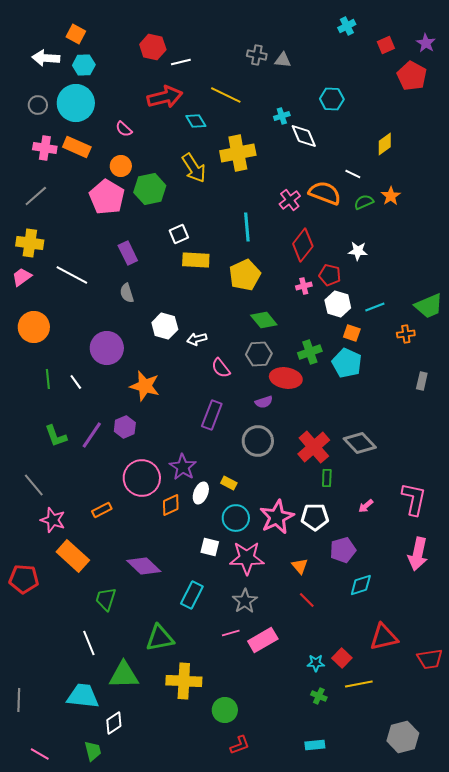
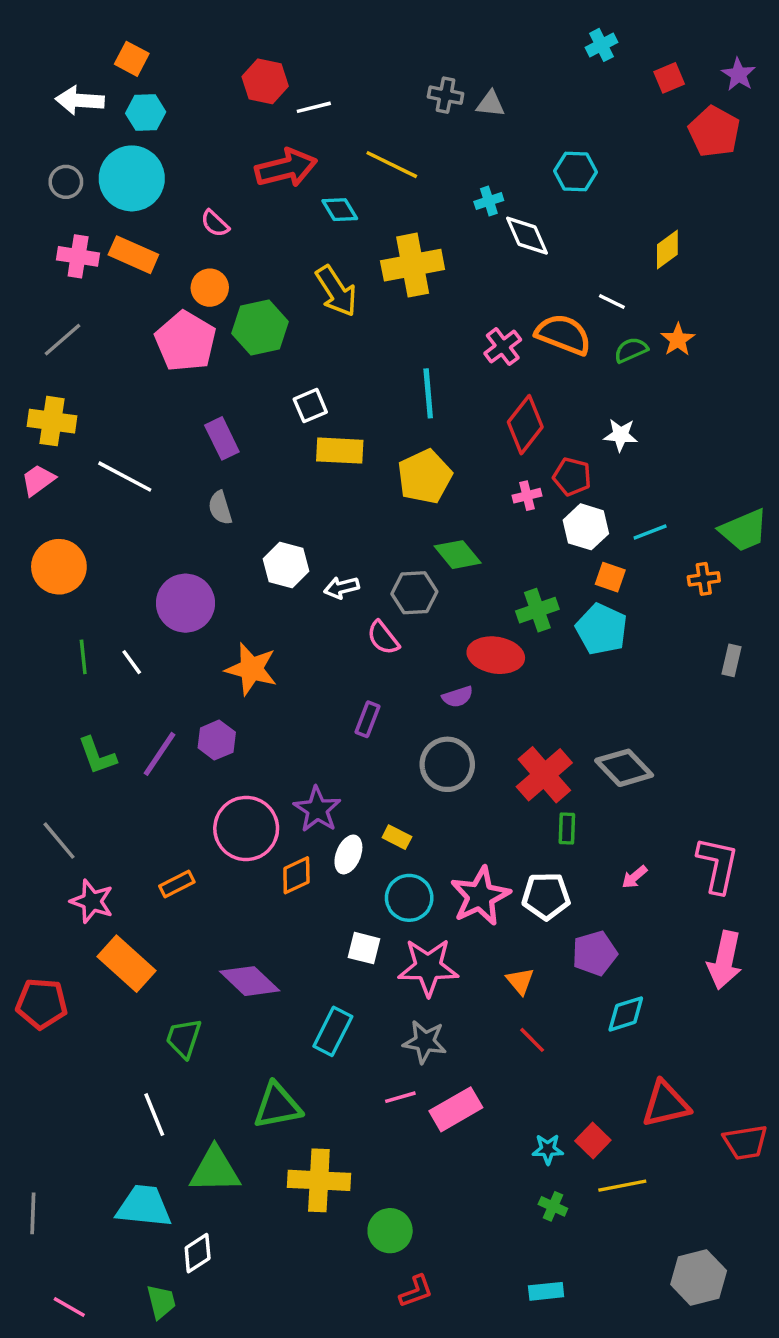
gray hexagon: (259, 354) -> (414, 593), moved
purple rectangle: (212, 415) -> (368, 719), size x0.7
gray star: (245, 601) -> (425, 1042), turned -30

